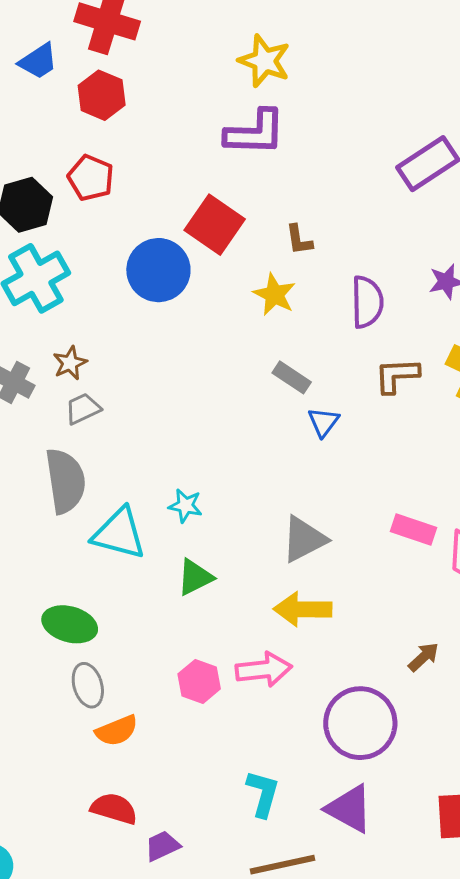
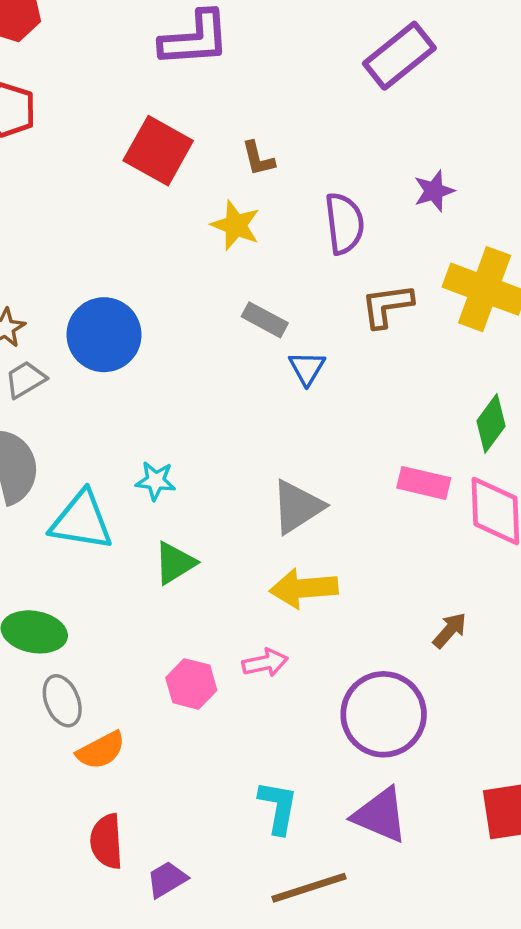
blue circle: (158, 270) -> (104, 335), moved
pink arrow: (264, 669) -> (265, 663), size x0.7
red semicircle: (114, 809) -> (107, 841), turned -105

